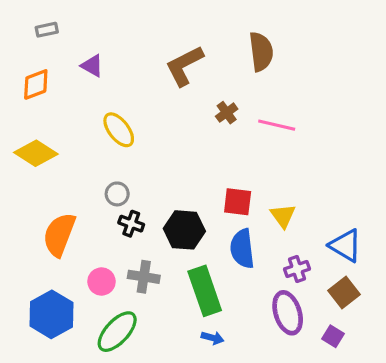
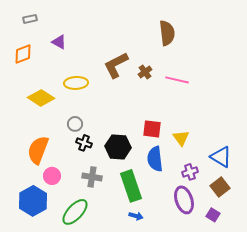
brown L-shape: (184, 66) -> (116, 65), moved
yellow ellipse: (119, 130) -> (76, 83), turned -55
yellow diamond: (36, 153) -> (41, 98), moved
pink circle: (102, 282) -> (52, 176), moved

